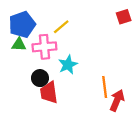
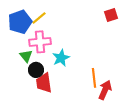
yellow line: (61, 27) -> (39, 18), moved
green triangle: (19, 45) -> (26, 56), moved, turned 48

